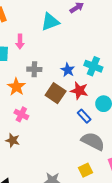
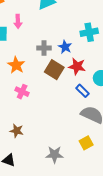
cyan cross: (93, 66) -> (89, 32), moved, turned -30
gray cross: (34, 69) -> (44, 48), moved
brown star: (13, 140) -> (17, 131), moved

